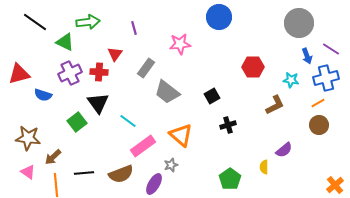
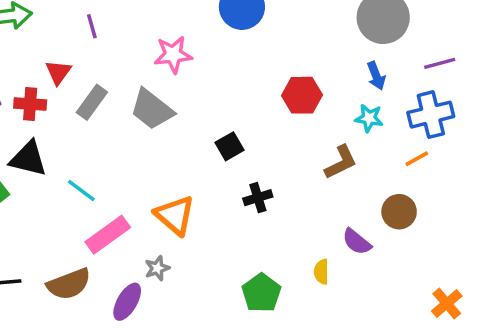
purple line: (331, 49) -> (440, 63), turned -48
blue arrow: (307, 56) -> (376, 76), moved
gray rectangle: (146, 68) -> (92, 102), moved
gray trapezoid: (167, 92) -> (152, 109), moved
black triangle: (98, 103) -> (28, 159), turned -40
brown circle: (319, 125) -> (399, 212), moved
purple semicircle: (284, 150) -> (357, 242), turned 78

